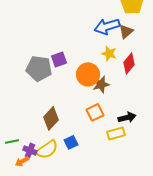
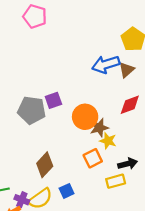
yellow star: (109, 53) -> (108, 141), moved
red diamond: (129, 63) -> (130, 105), turned 30

